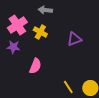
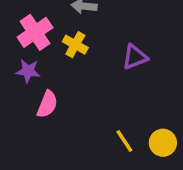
pink semicircle: (35, 66) -> (47, 104), moved

